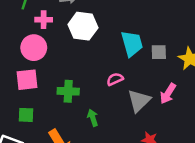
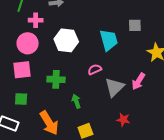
white hexagon: (83, 26) -> (66, 40), moved
gray square: (159, 52) -> (135, 25), moved

